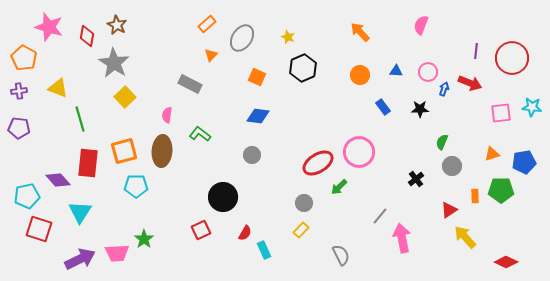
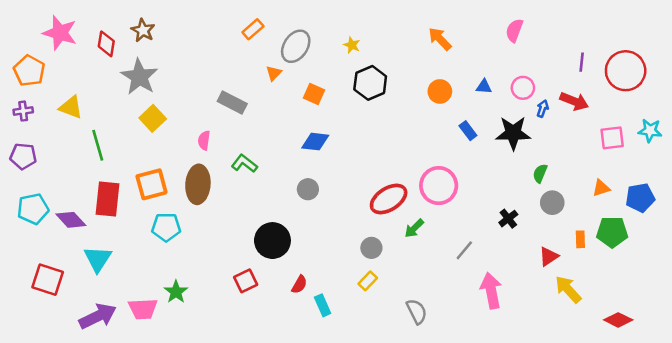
orange triangle: (211, 55) -> (274, 73), moved
black star: (420, 109) -> (513, 133), size x1.6
cyan pentagon: (27, 196) -> (33, 209), moved
gray line: (380, 216) -> (464, 250), moved

